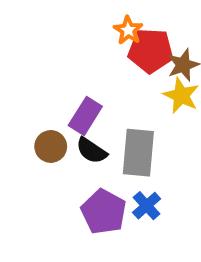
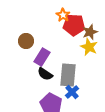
brown circle: (51, 146) -> (26, 41), moved
blue cross: (147, 206) -> (72, 92), moved

